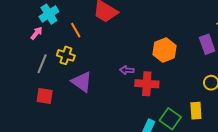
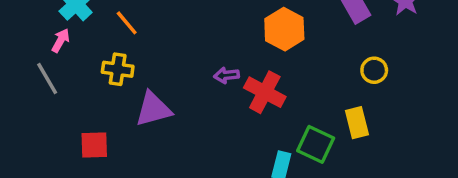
gray line: (42, 64) -> (47, 78), moved, turned -42
purple triangle: (82, 82) -> (153, 109), turned -40
red cross: (147, 84) -> (265, 92), turned 35

